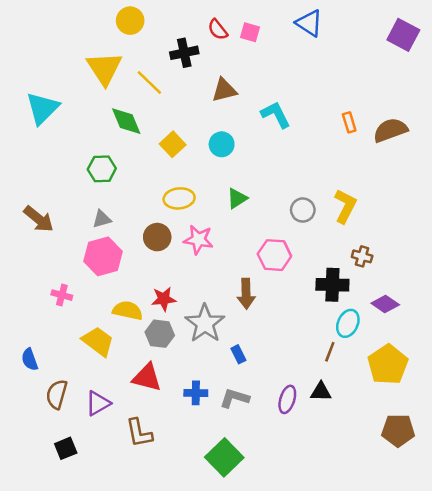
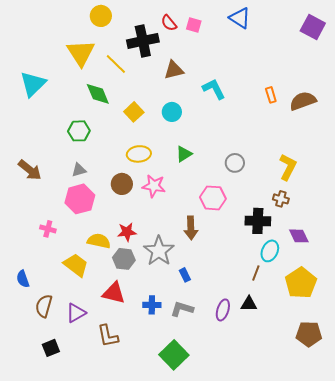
black cross: (184, 53) -> (143, 41), size x1.4
yellow L-shape: (345, 206) -> (288, 167), moved
purple diamond: (385, 304) -> (299, 236), turned 30

